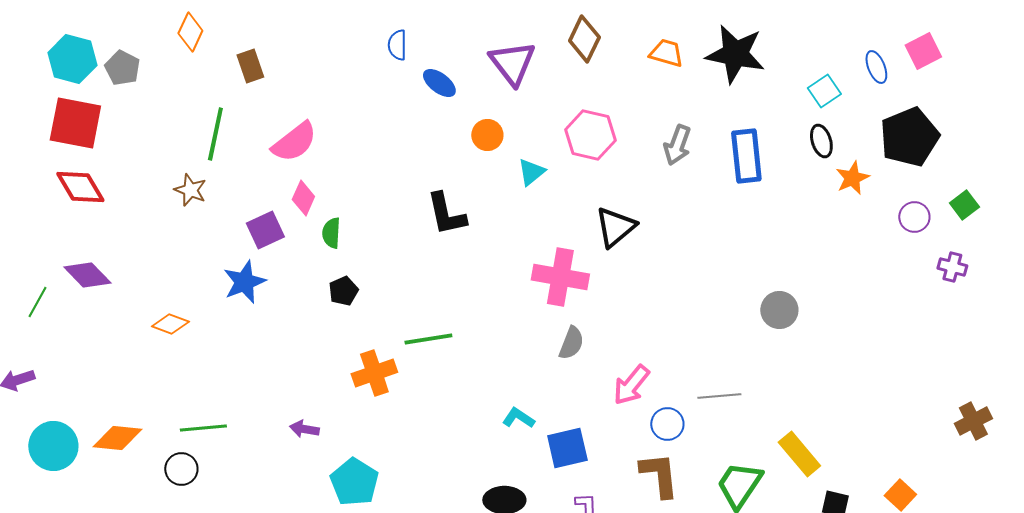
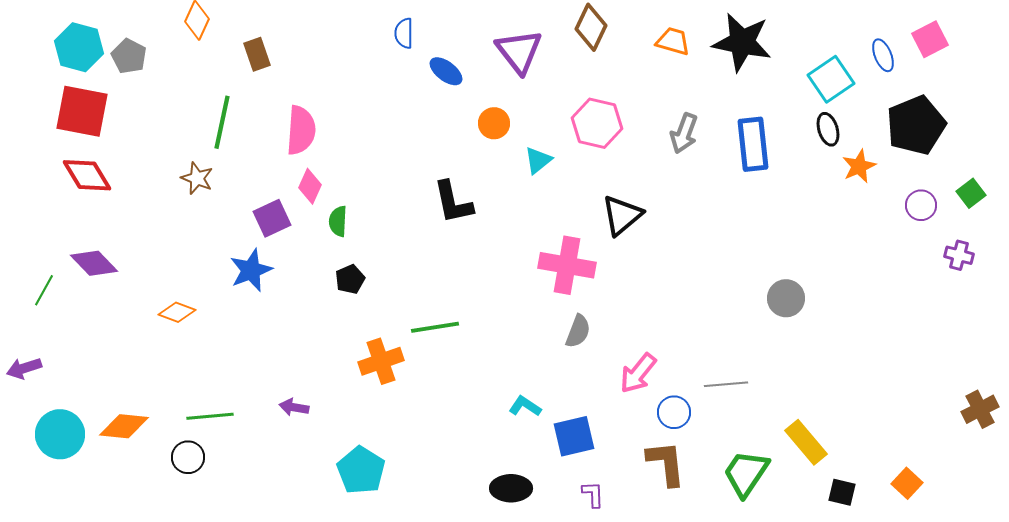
cyan square: (824, 91) -> (831, 79), size x1.4
pink semicircle: (294, 142) -> (301, 130), turned -48
purple arrow: (304, 429) -> (294, 407), moved

